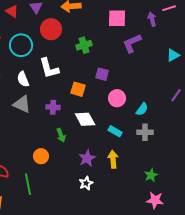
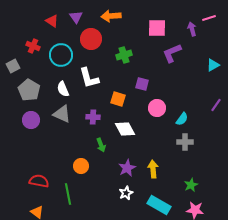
cyan rectangle: (115, 131) -> (159, 205), moved, size x1.6

